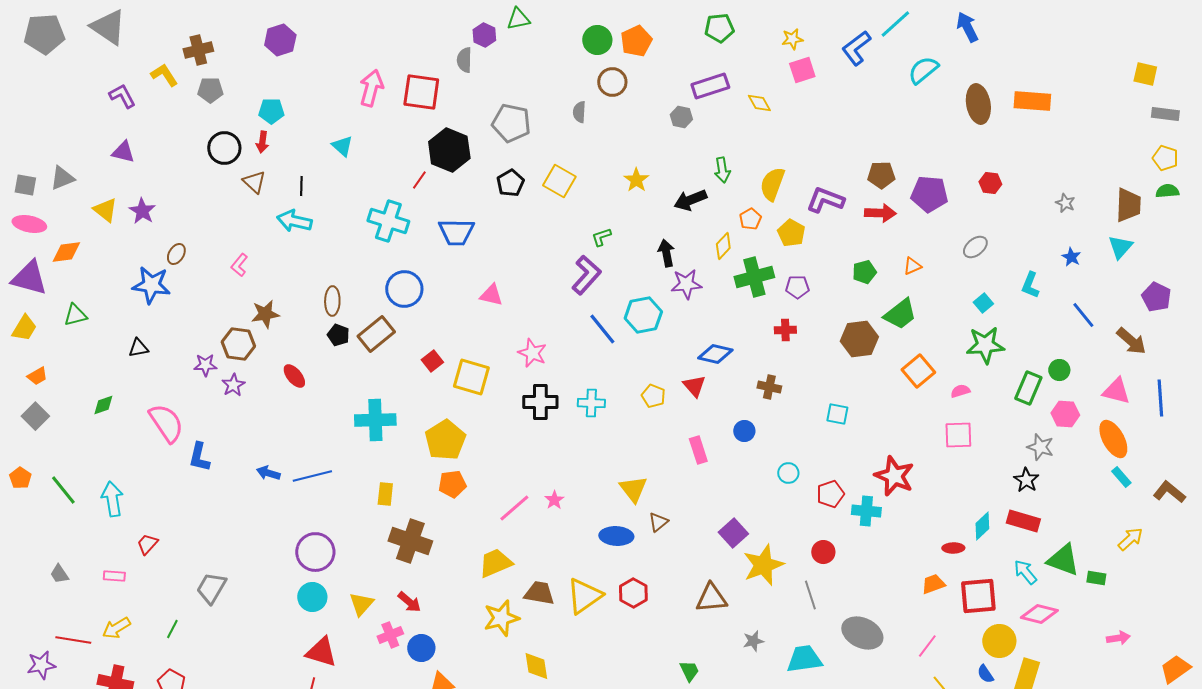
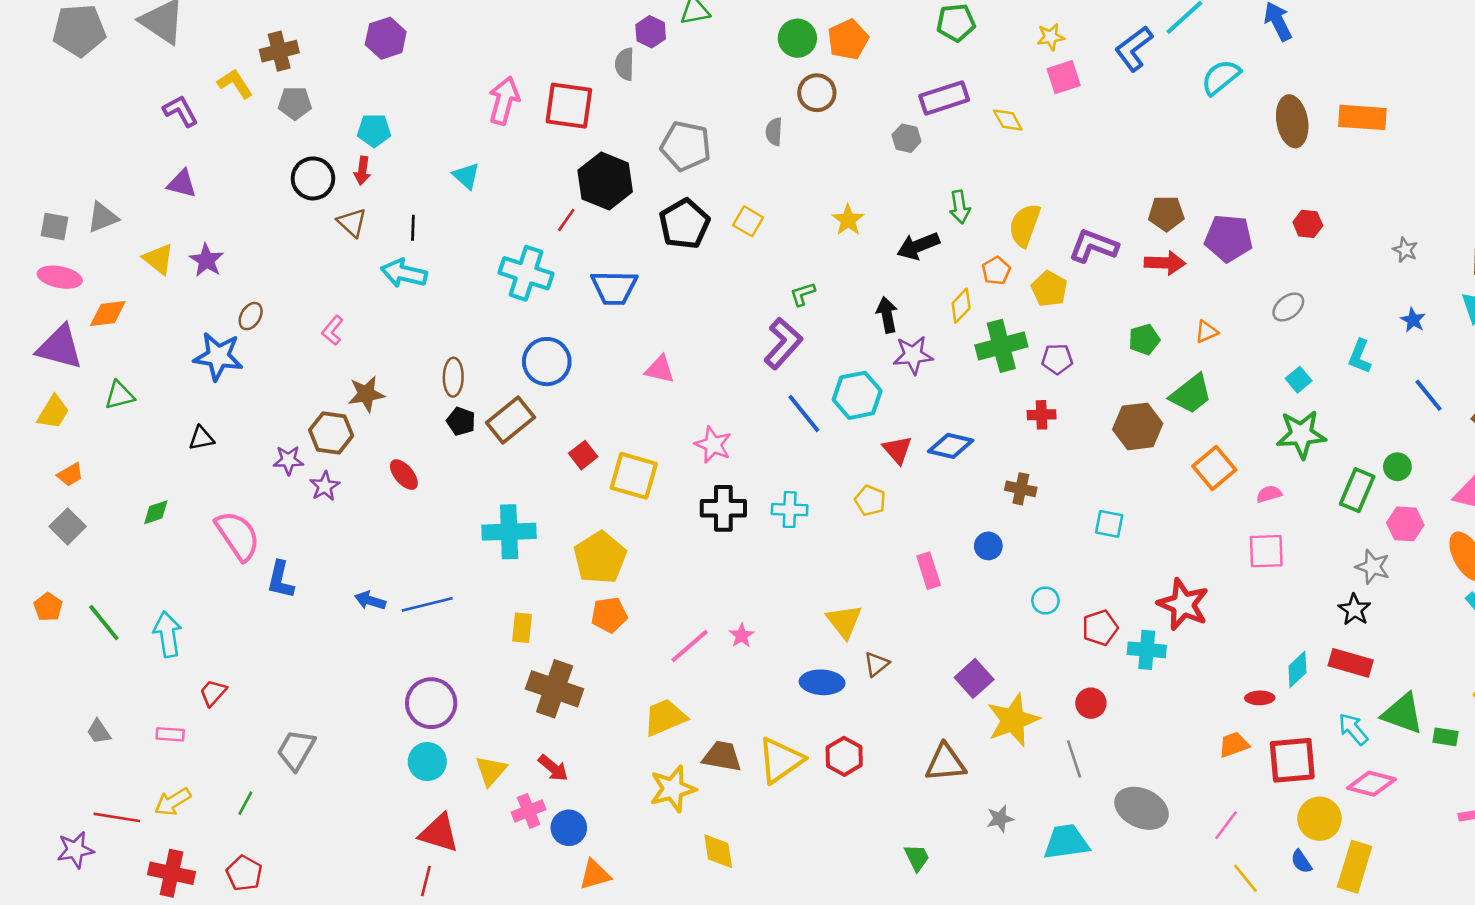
yellow square: (559, 181) -> (748, 221), size x0.7
black pentagon: (510, 183) -> (684, 224), size x1.4
red triangle: (694, 386) -> (897, 450), moved

